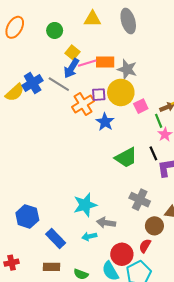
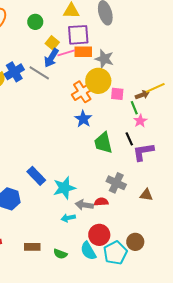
purple square: (99, 95) -> (78, 35), moved, size x1.6
orange cross: (83, 104) -> (82, 92), moved
pink square: (141, 106) -> (117, 94), turned 32
blue star: (105, 122) -> (83, 119), moved
green trapezoid: (126, 158) -> (103, 143), turned 105
brown circle: (154, 226) -> (135, 242), moved
blue rectangle: (56, 238) -> (36, 176), moved
red semicircle: (145, 246) -> (101, 202), moved, turned 56

